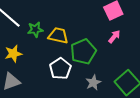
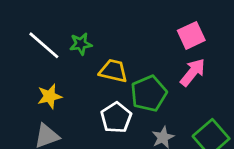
green star: (35, 30) -> (81, 44), moved
pink arrow: (114, 37) -> (193, 72), size x1.5

